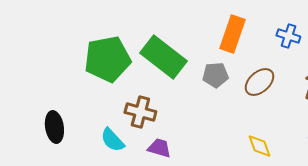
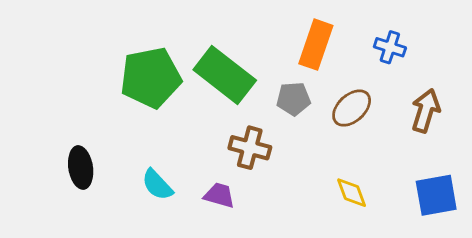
brown cross: (140, 112) -> (250, 148), moved

